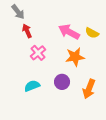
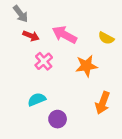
red arrow: (27, 31) -> (31, 36), turned 136
pink arrow: (69, 32) -> (64, 35), moved
purple circle: (62, 82) -> (58, 119), moved

